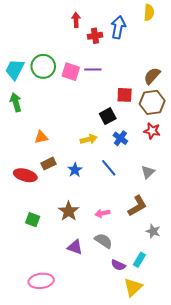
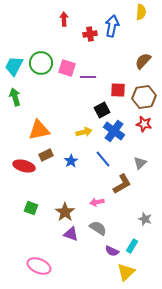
red arrow: (76, 20) -> (64, 19), moved
purple line: (93, 70) -> (88, 77), moved
brown semicircle: (152, 76) -> (143, 61), moved
orange triangle: (41, 137) -> (39, 130), size x1.6
blue cross: (120, 138) -> (114, 131), size x1.5
brown L-shape: (137, 206) -> (122, 184), moved
brown star: (69, 211) -> (65, 212), moved
pink ellipse: (41, 281) -> (39, 266), turned 30

